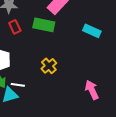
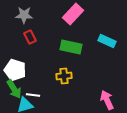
green rectangle: (44, 25) -> (71, 47), moved
yellow cross: (49, 66) -> (64, 76), turned 35

